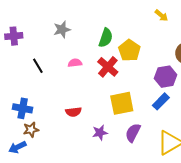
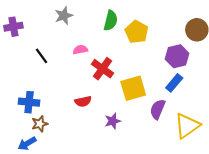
red cross: (108, 67) -> (103, 69), moved
purple semicircle: (133, 133) -> (158, 109), moved

